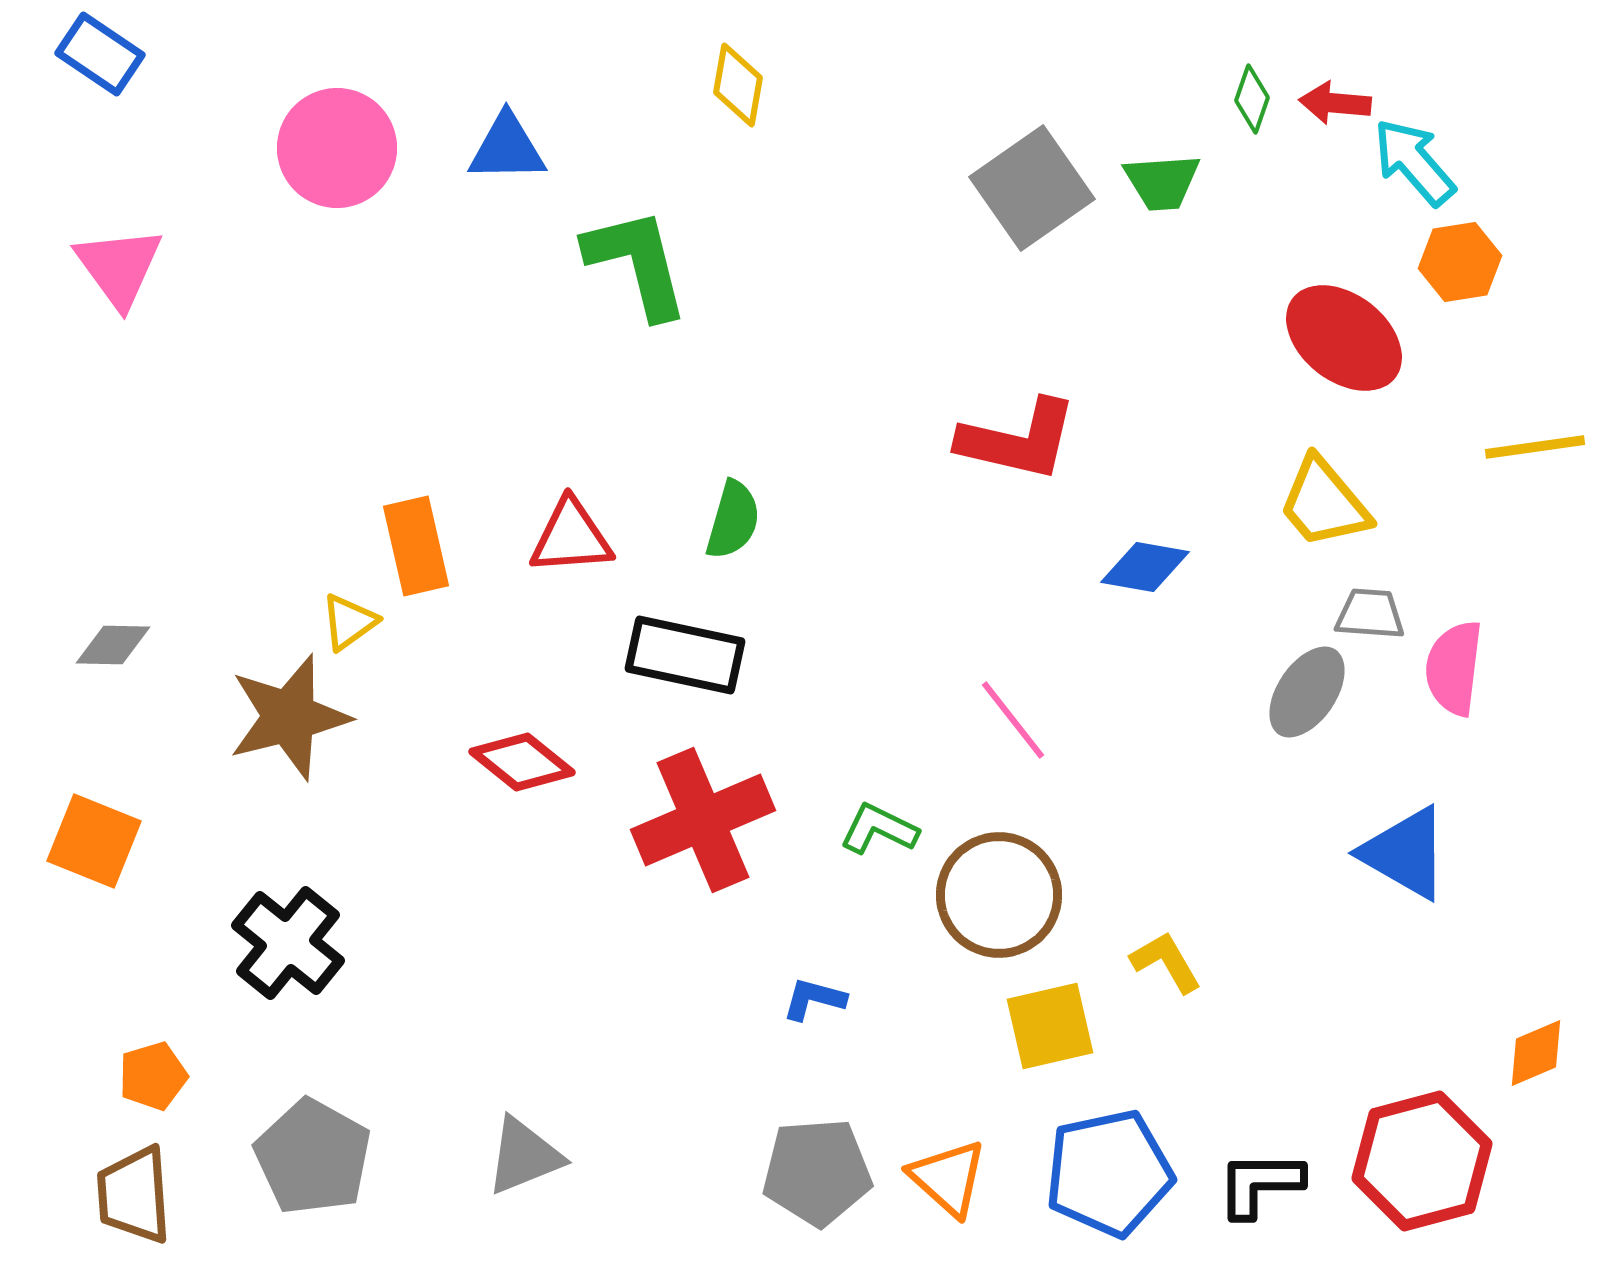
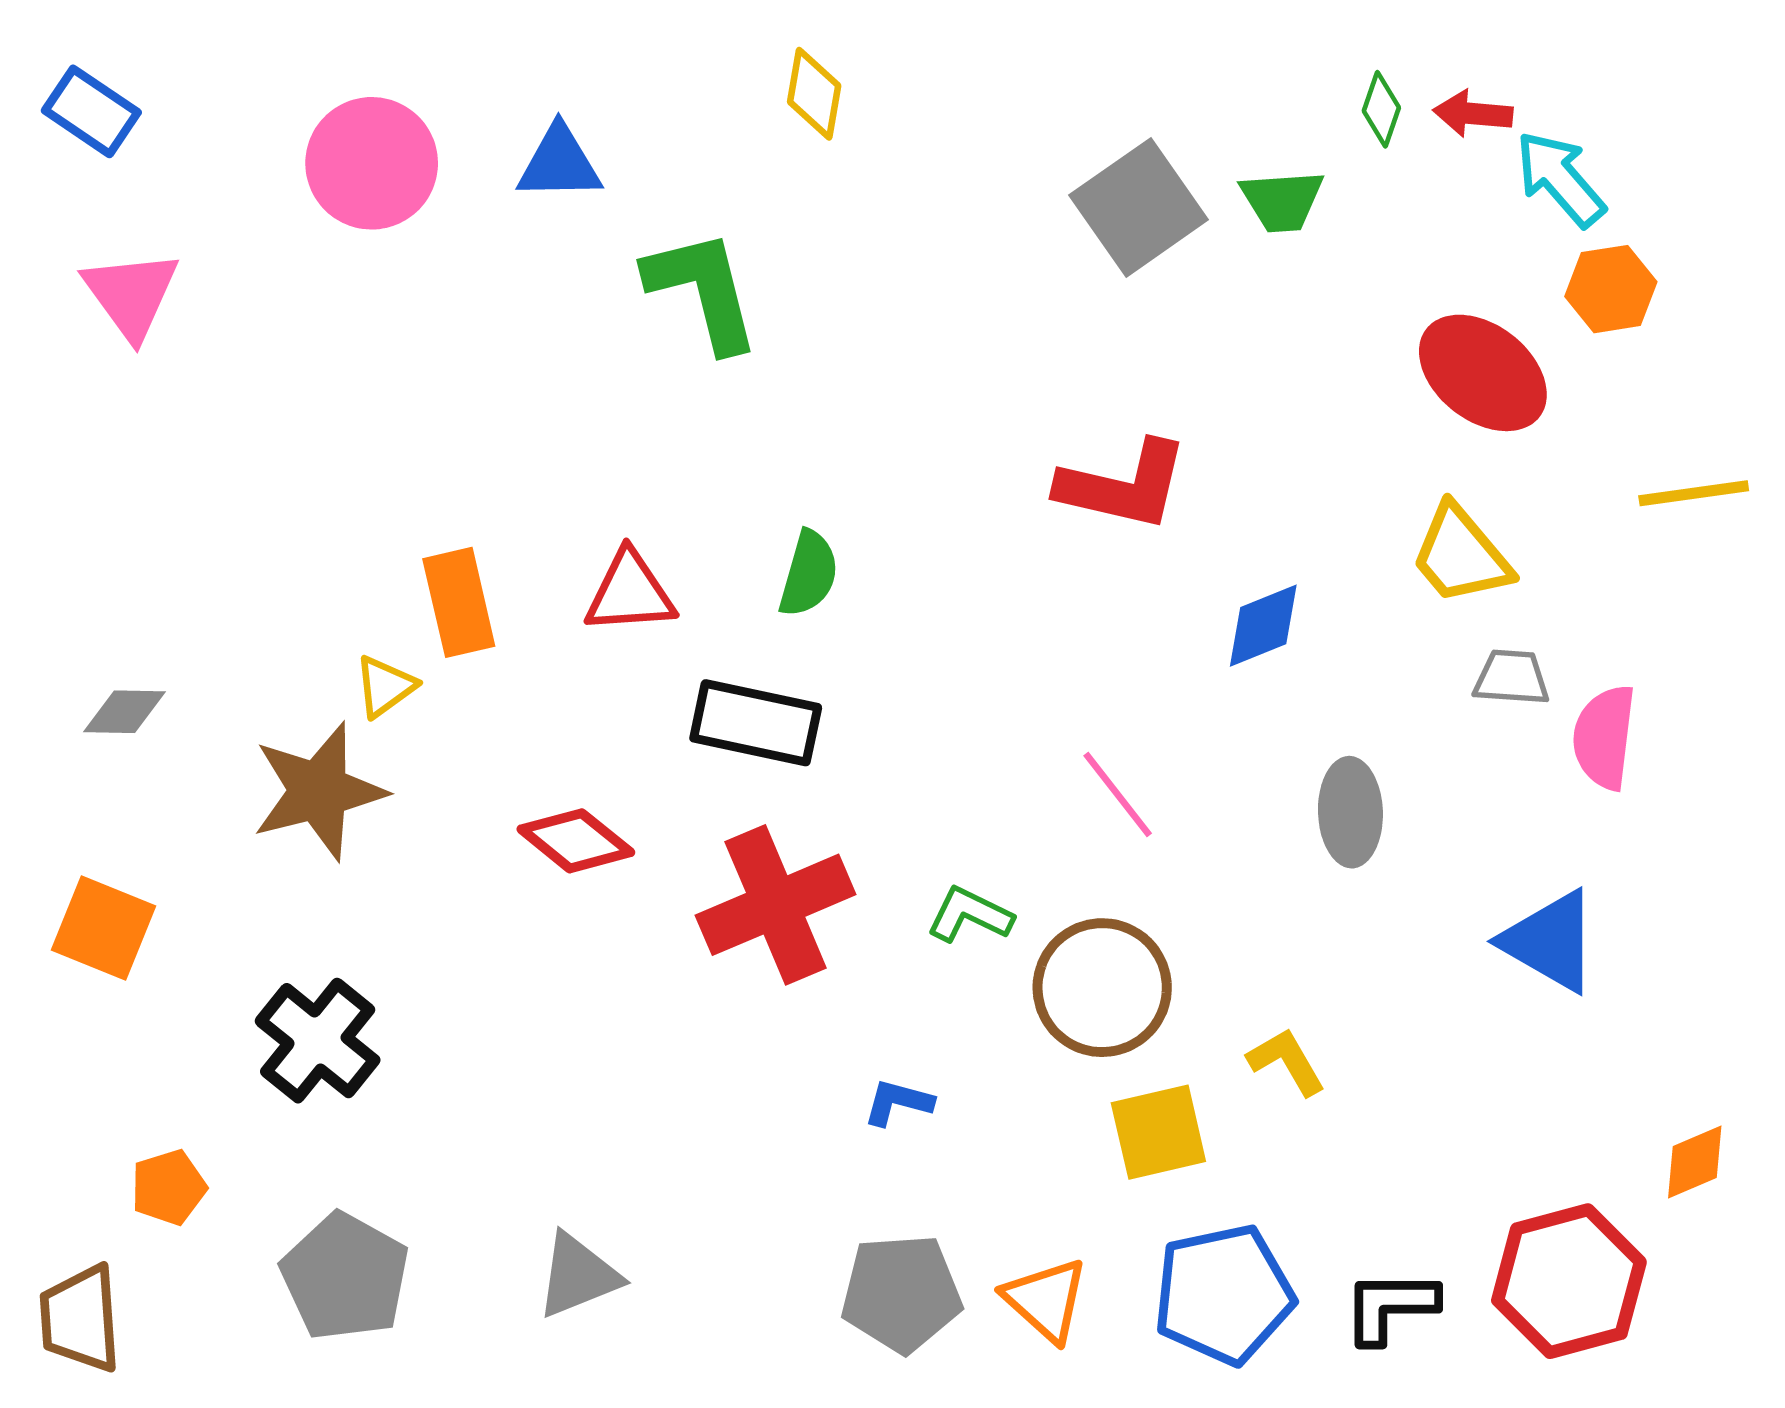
blue rectangle: (100, 54) -> (91, 111), moved
blue diamond: (1145, 567) -> (1263, 626), turned -32
gray ellipse: (1307, 692) -> (1350, 812), moved, turned -36
brown trapezoid: (134, 1195) -> (80, 1319), moved

